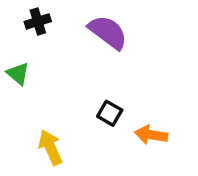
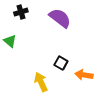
yellow arrow: (50, 147) -> (41, 82), moved

